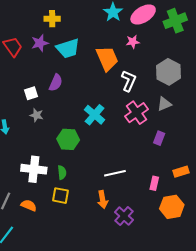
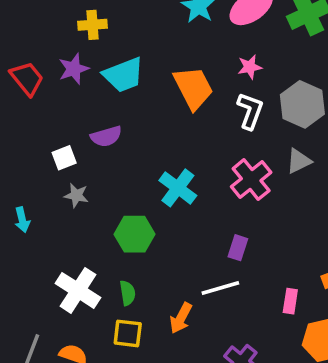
pink star: (133, 42) -> (250, 67), moved
white L-shape: (129, 81) -> (250, 111), moved
purple semicircle: (56, 83) -> (106, 136), turned 54
purple rectangle: (159, 138) -> (238, 248), moved
white cross: (34, 169) -> (78, 290), turned 30
orange arrow: (103, 200) -> (181, 318), moved, turned 42

